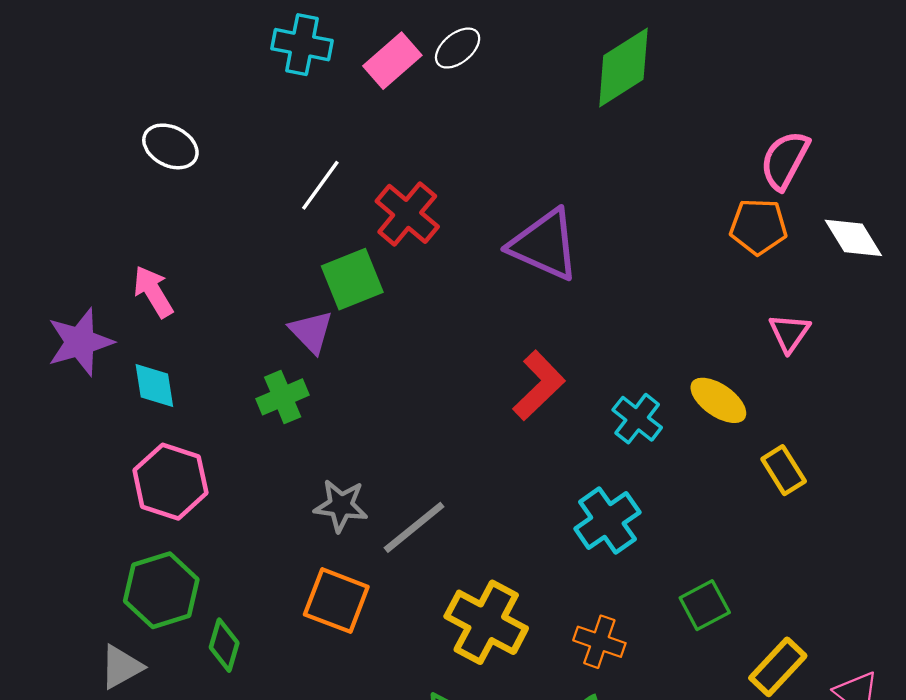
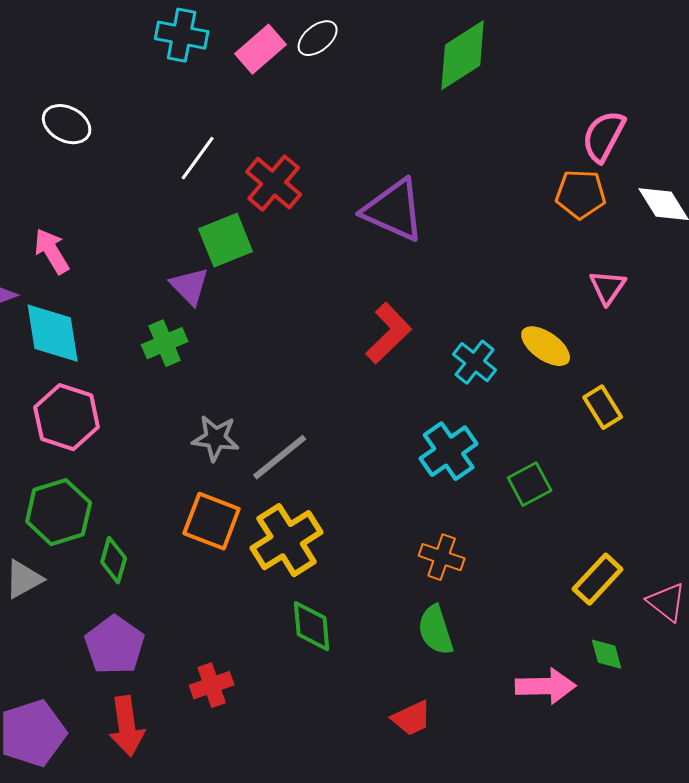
cyan diamond: (154, 385) -> (53, 333), size x1.5
green square: (705, 605) -> (530, 484), moved
yellow cross: (486, 622) -> (287, 540), moved, turned 30

